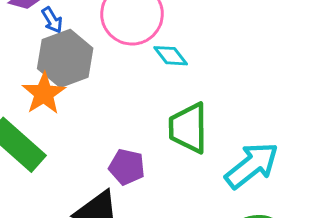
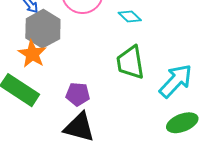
cyan diamond: (171, 56) -> (130, 16), moved
purple pentagon: (127, 167) -> (78, 94), moved

